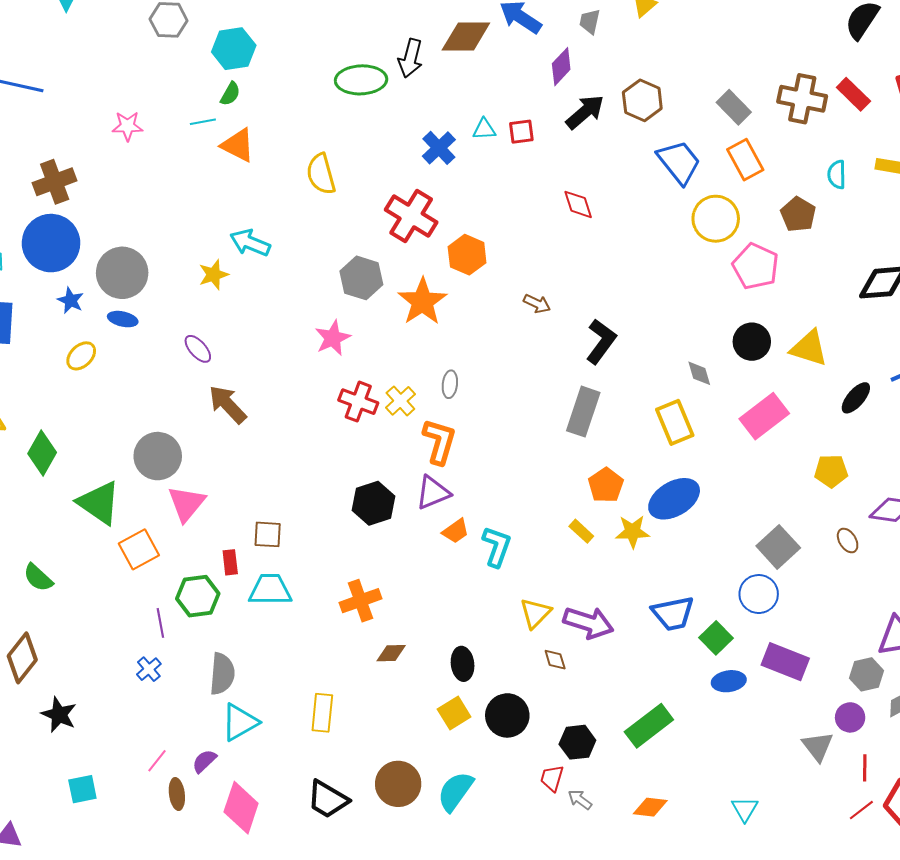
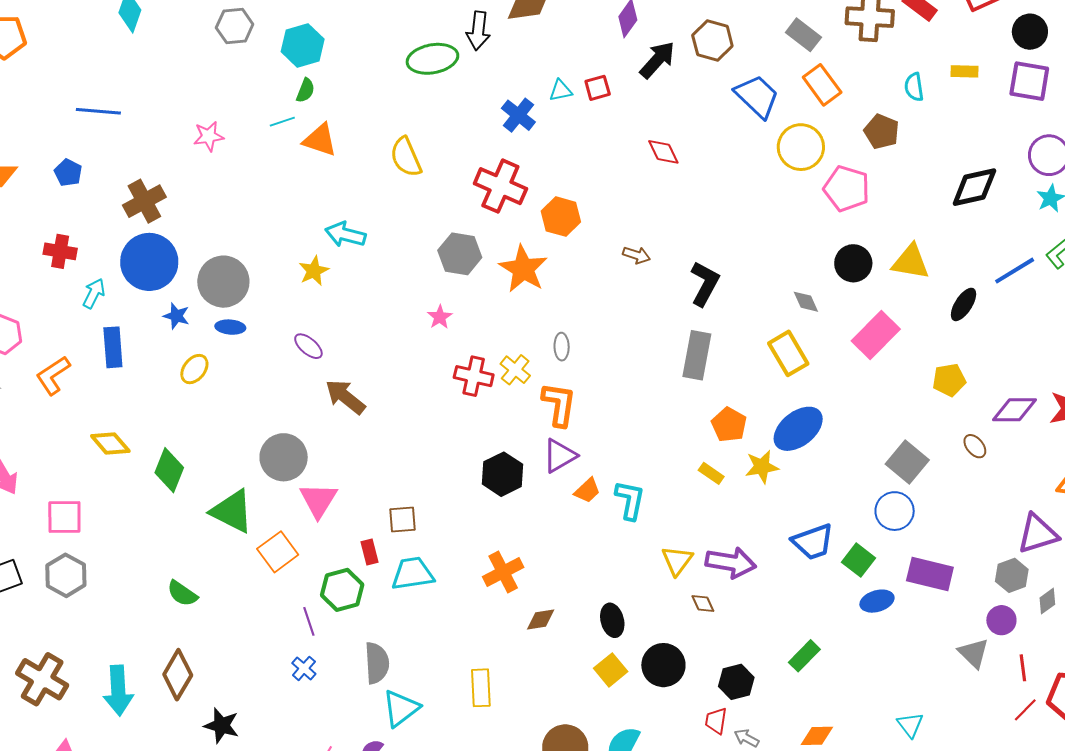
pink star: (333, 338) -> (440, 317), size x0.7
green rectangle: (649, 726) -> (804, 656), size x0.7

